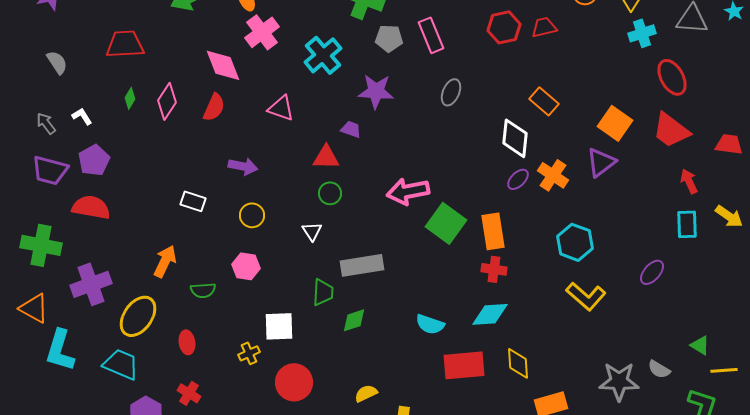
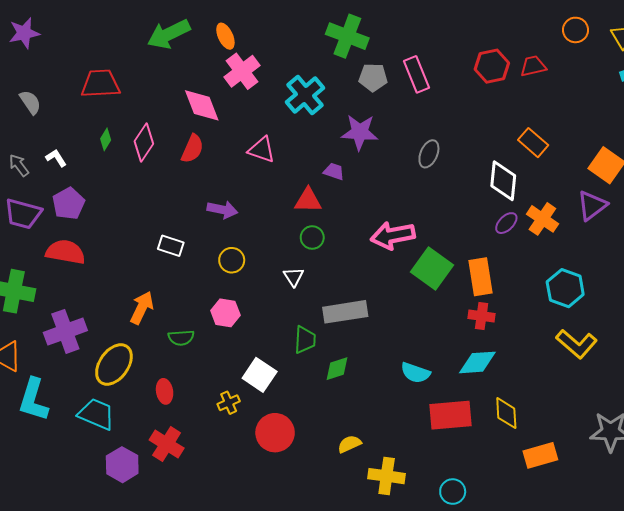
gray ellipse: (451, 92) -> (429, 154), moved
white square: (279, 326) -> (260, 375), turned 36
red cross: (189, 393) -> (167, 444), size x1.4

